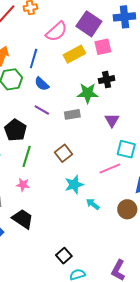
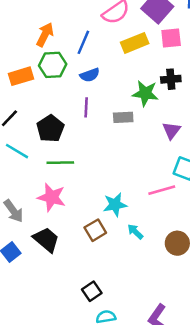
blue semicircle: (42, 84) -> (90, 75), turned -70
purple line: (42, 110) -> (86, 107), turned 56
brown square: (63, 153) -> (95, 230), moved
green line: (27, 156) -> (60, 163), turned 65
pink star: (23, 185) -> (52, 197), size x1.6

